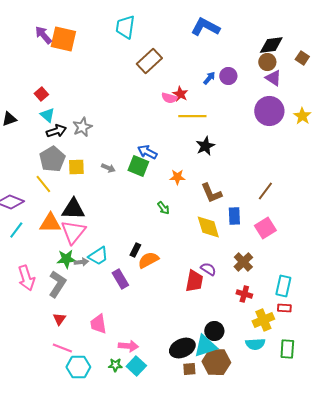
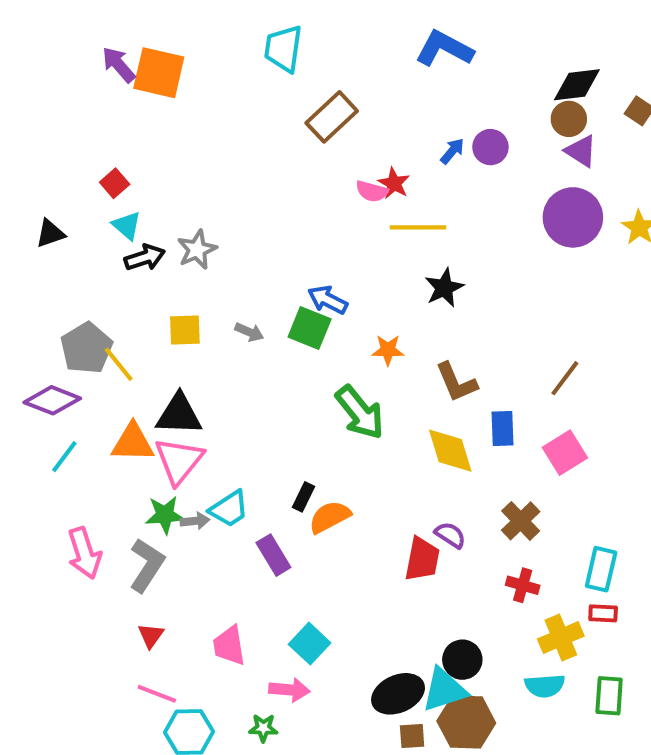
gray pentagon: (52, 159) -> (86, 348), moved
green arrow: (163, 208) -> (360, 412), size x2.0
cyan square: (136, 366) -> (310, 644), moved

